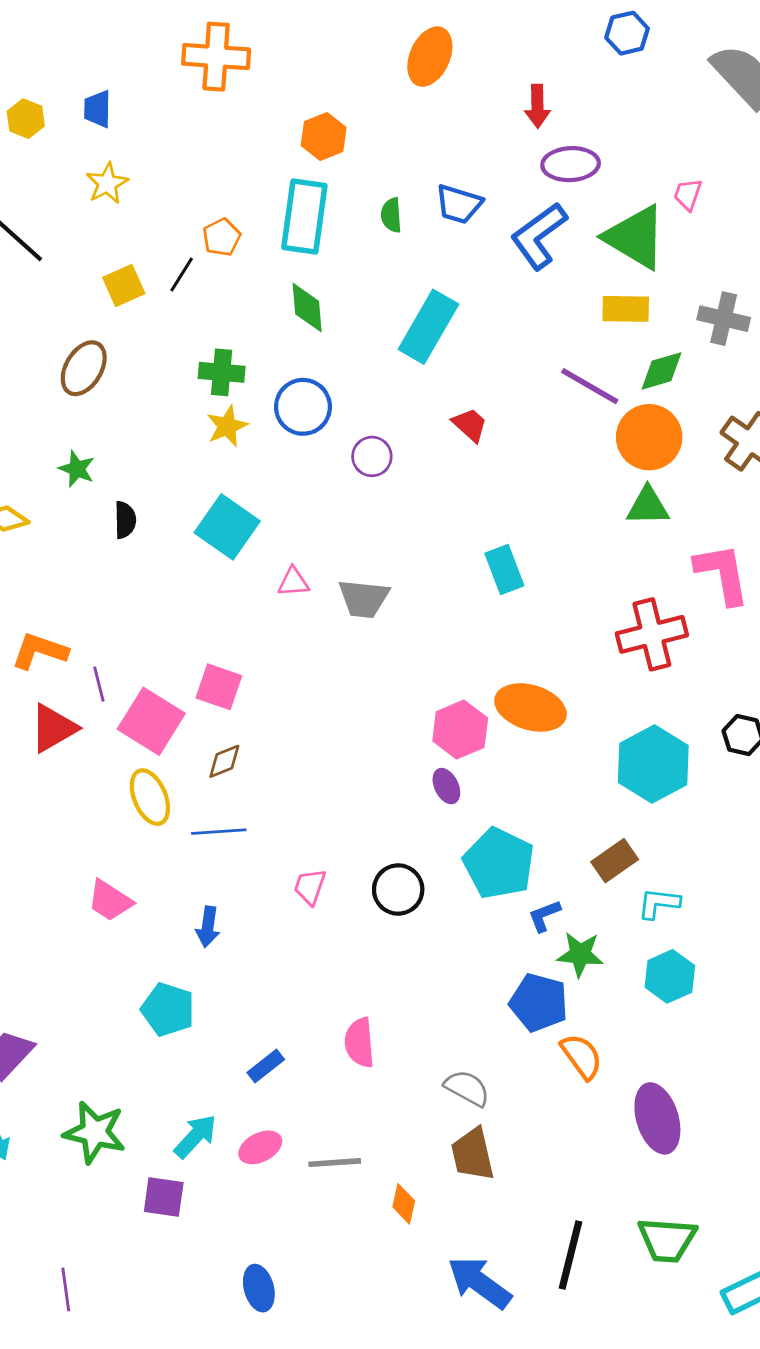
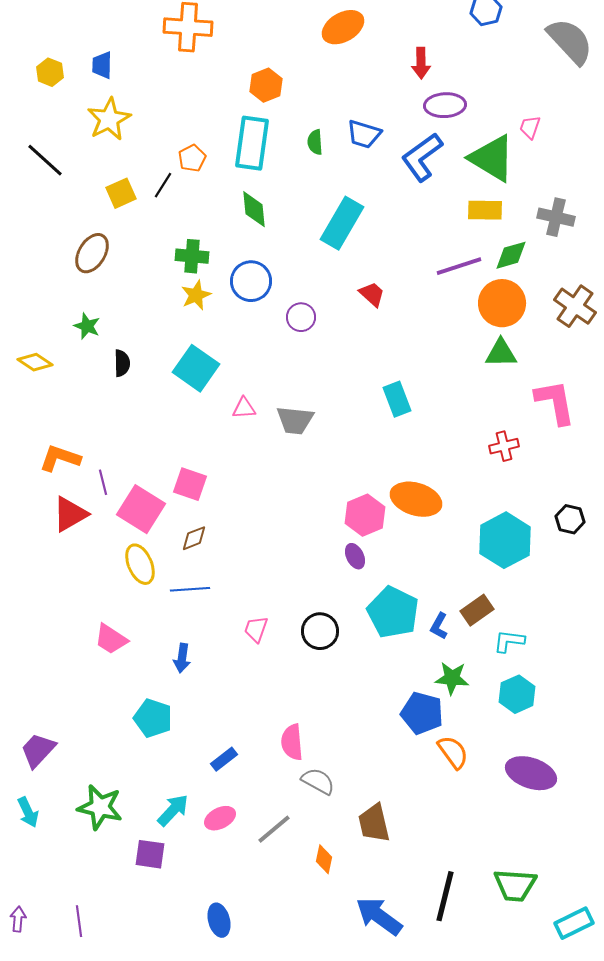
orange ellipse: (430, 57) -> (343, 27), turned 36
yellow star: (107, 183) -> (109, 119), size x1.4
purple line: (590, 386) -> (459, 266), turned -48
red cross: (652, 634) -> (504, 446), size x0.6
blue L-shape: (544, 916) -> (439, 626), moved, turned -40
gray semicircle: (467, 1088) -> (318, 781), moved
purple ellipse: (657, 1118) -> (531, 773), moved, turned -54
gray line: (335, 1163) -> (274, 829), turned -36

